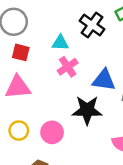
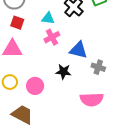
black star: (87, 110) -> (63, 72), size x0.7

